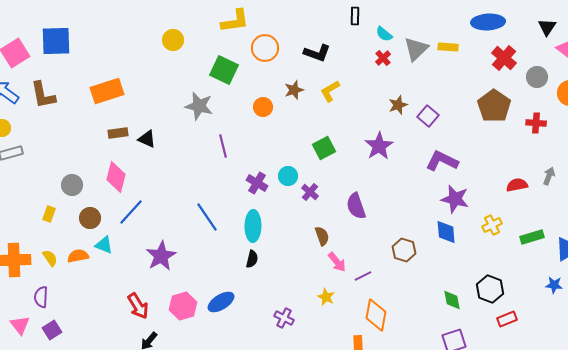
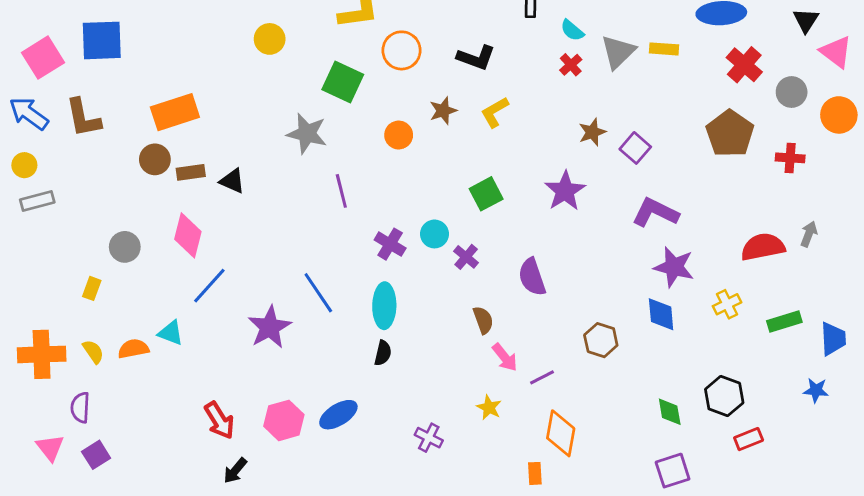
red semicircle: (517, 185) -> (763, 247), size x1.4
brown circle: (90, 218) -> (155, 159), moved
purple star: (161, 256) -> (270, 327), moved

